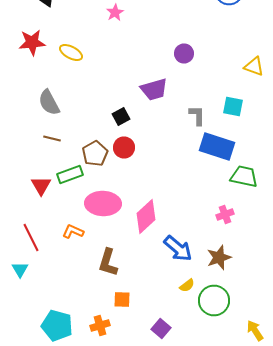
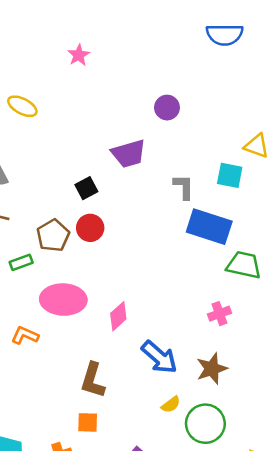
yellow triangle: (254, 66) -> (257, 146), moved
green rectangle: (70, 174) -> (21, 262), size x0.7
pink diamond: (146, 216) -> (118, 316), size x0.7
brown L-shape: (108, 262) -> (93, 380), moved

